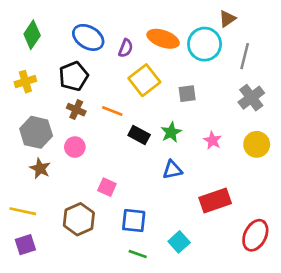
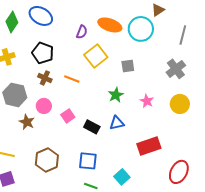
blue ellipse: (88, 37) -> (41, 16), moved
gray line: (245, 56) -> (183, 35), moved
black pentagon: (74, 76) -> (43, 53), turned -30
black rectangle: (139, 135) -> (92, 127), moved
brown star: (40, 168) -> (27, 122), moved
pink square: (107, 187) -> (68, 116), moved, turned 32

